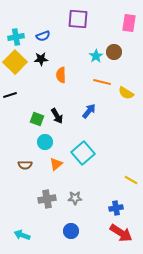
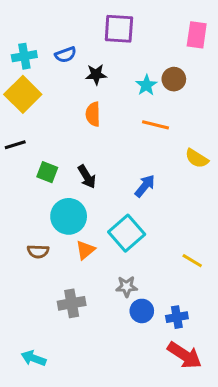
black star: (41, 59) -> (96, 75), moved
yellow semicircle: (126, 93) -> (197, 158), moved
blue arrow: (89, 111) -> (145, 186), moved
green square: (37, 119) -> (47, 172), moved
cyan circle: (45, 142) -> (69, 216), size x1.5
yellow line: (131, 180) -> (192, 261), moved
gray star: (75, 198) -> (127, 287), moved
blue circle: (71, 231) -> (142, 311), moved

